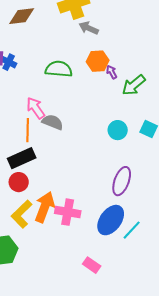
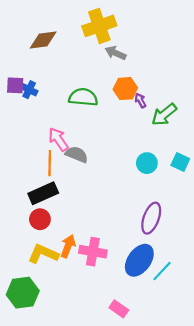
orange arrow: (45, 207) -> (68, 246), size x0.7
yellow L-shape: (22, 214) -> (43, 254), turned 68

